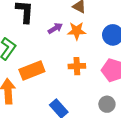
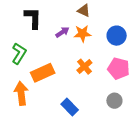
orange cross: (77, 66) -> (84, 67), turned -35

